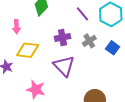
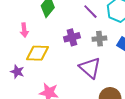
gray cross: (89, 41) -> (99, 39), turned 32
purple triangle: (64, 66) -> (90, 68), moved

